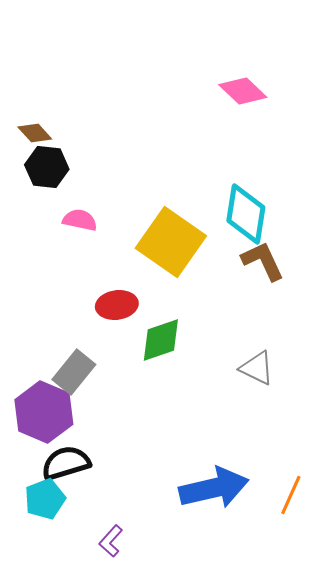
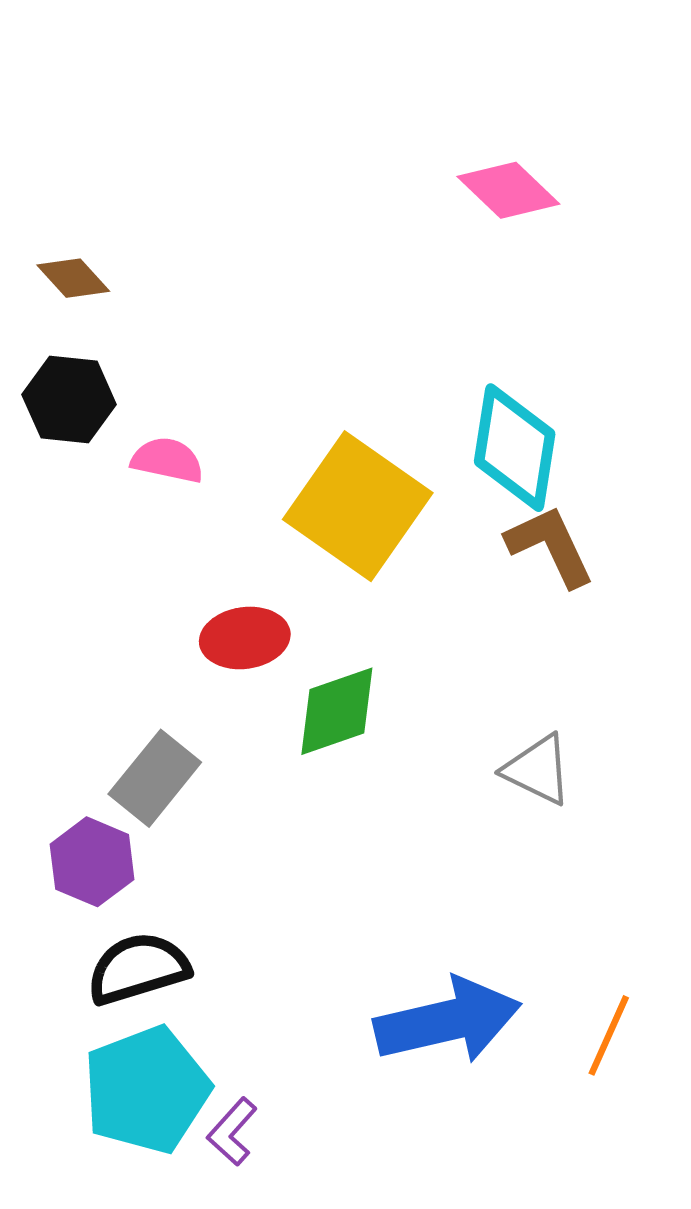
black hexagon: (47, 167) -> (69, 399), moved
purple hexagon: (44, 412) -> (92, 862), size x0.7
cyan pentagon: (45, 499) -> (146, 1090), moved, size x1.5

